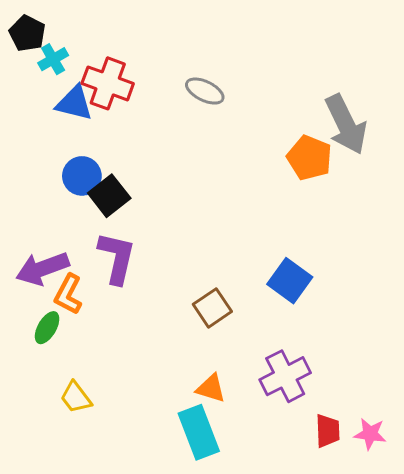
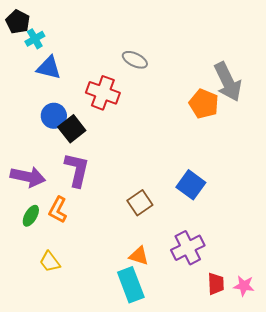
red cross: (108, 83) -> (103, 93), moved
purple arrow: (42, 268) -> (28, 177), turned -148
orange L-shape: (68, 294) -> (58, 210), moved

